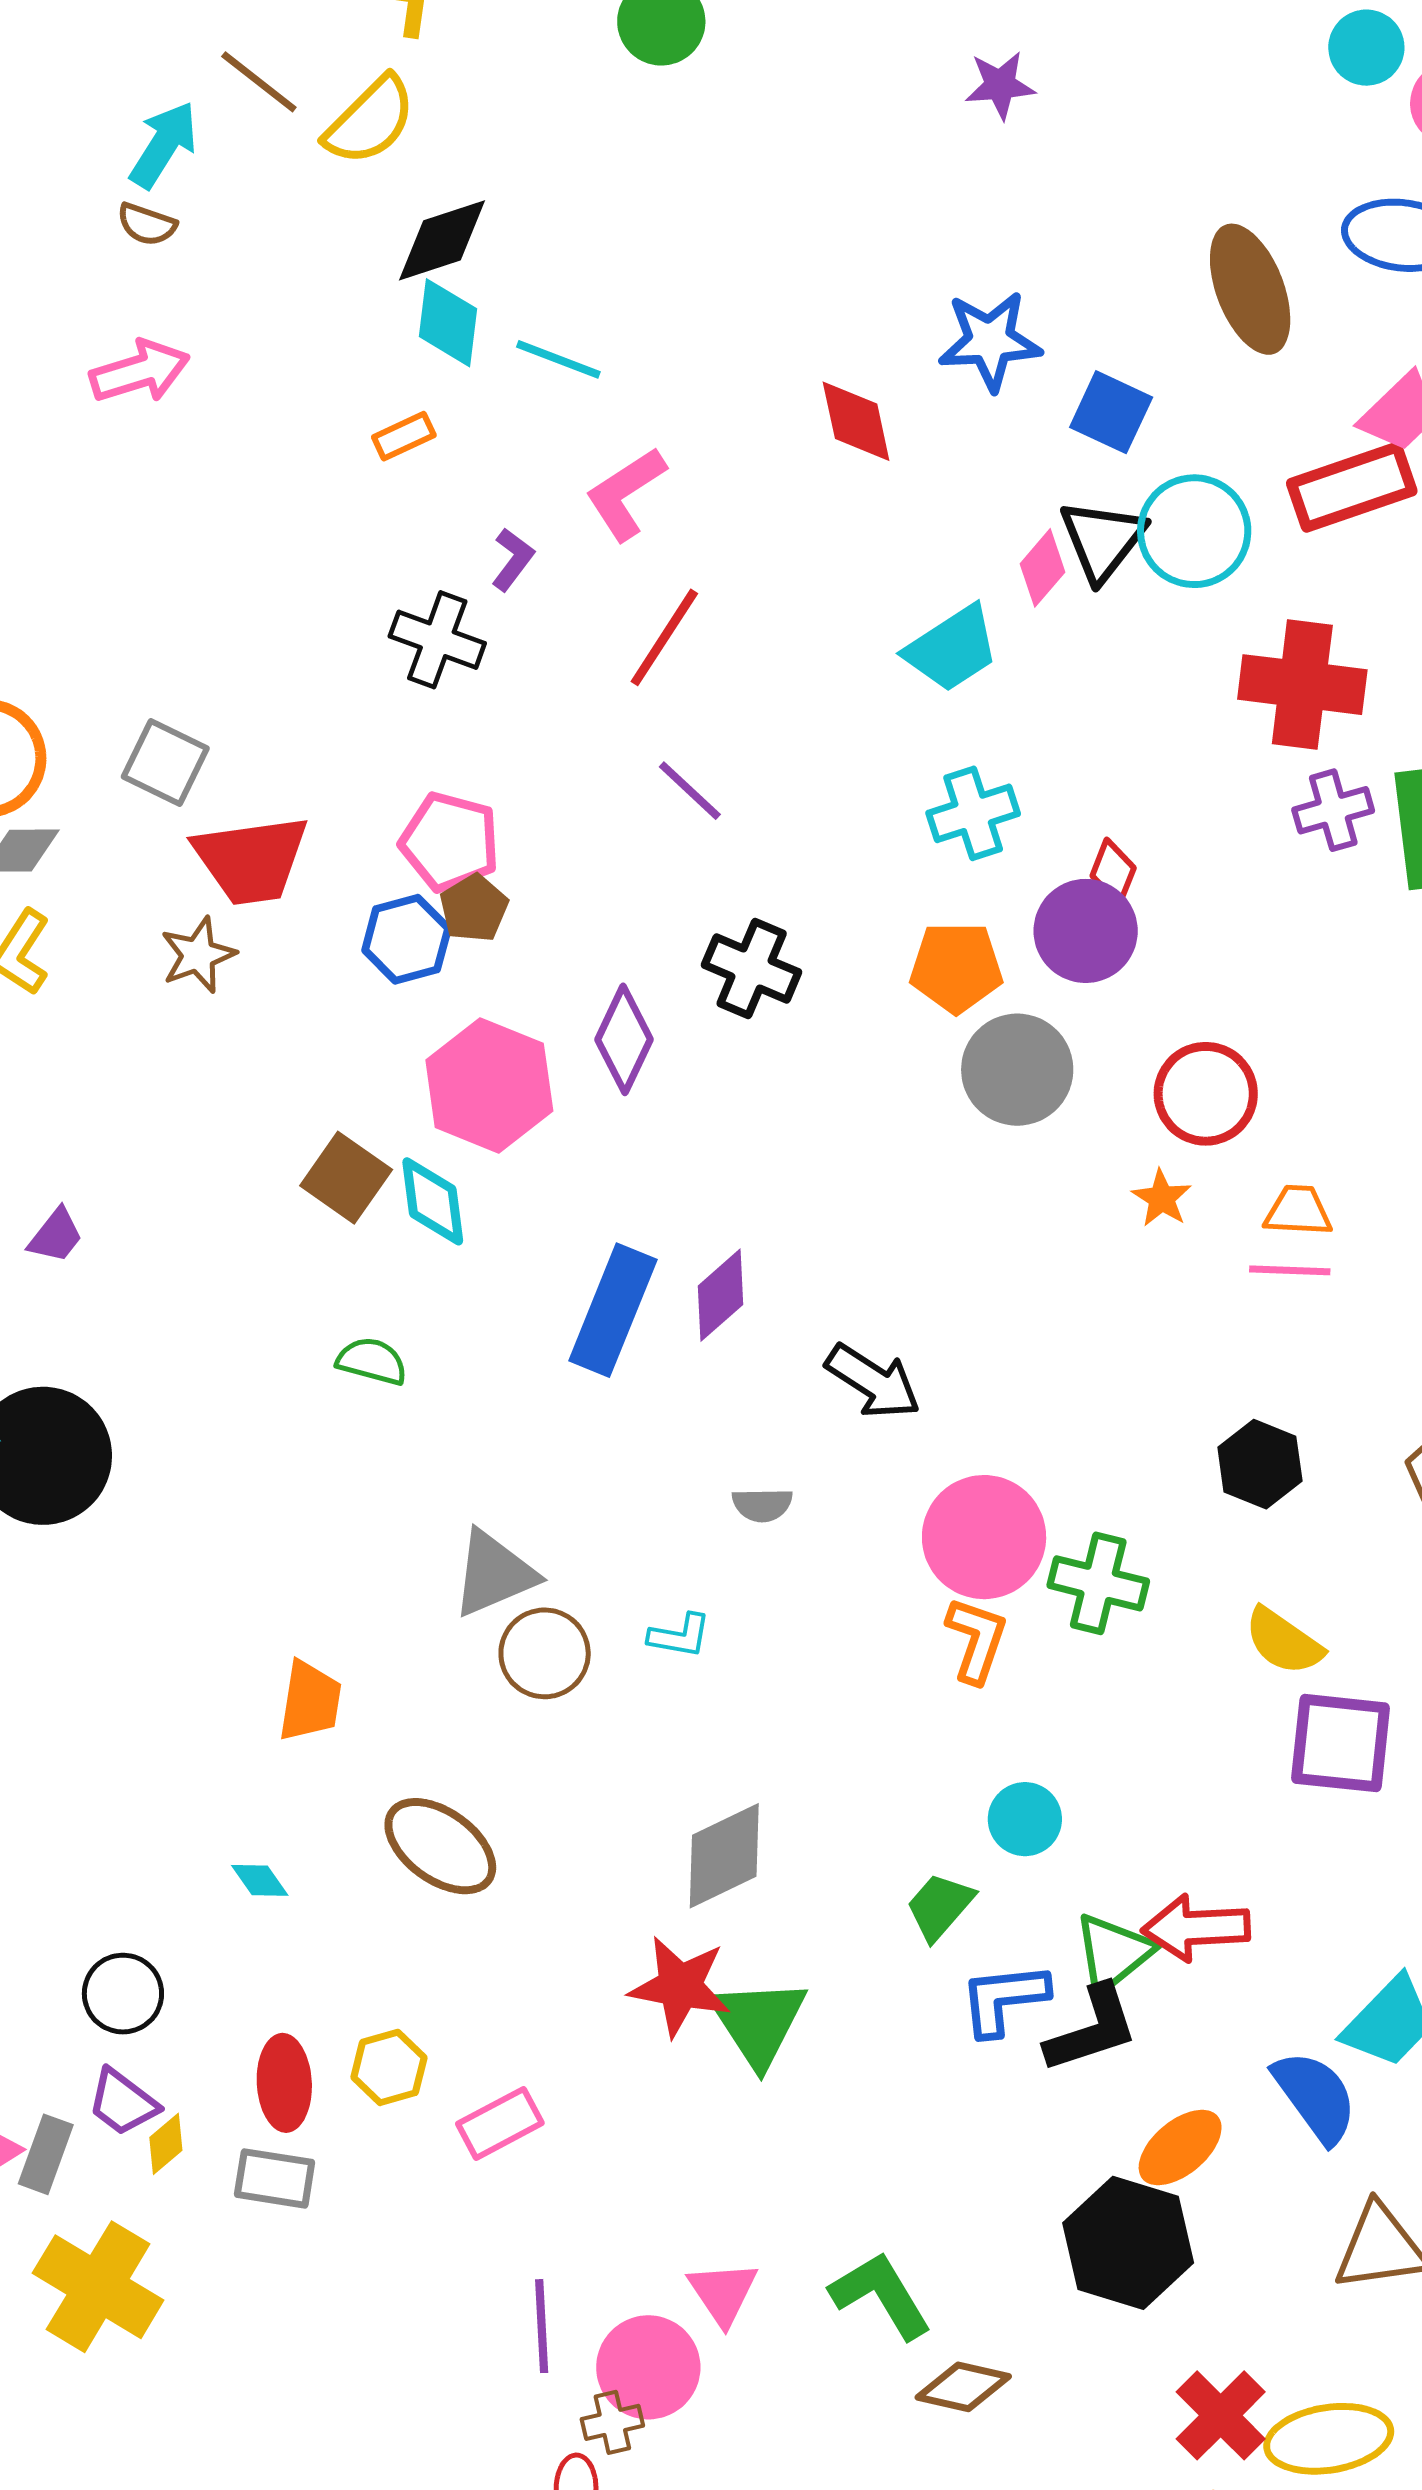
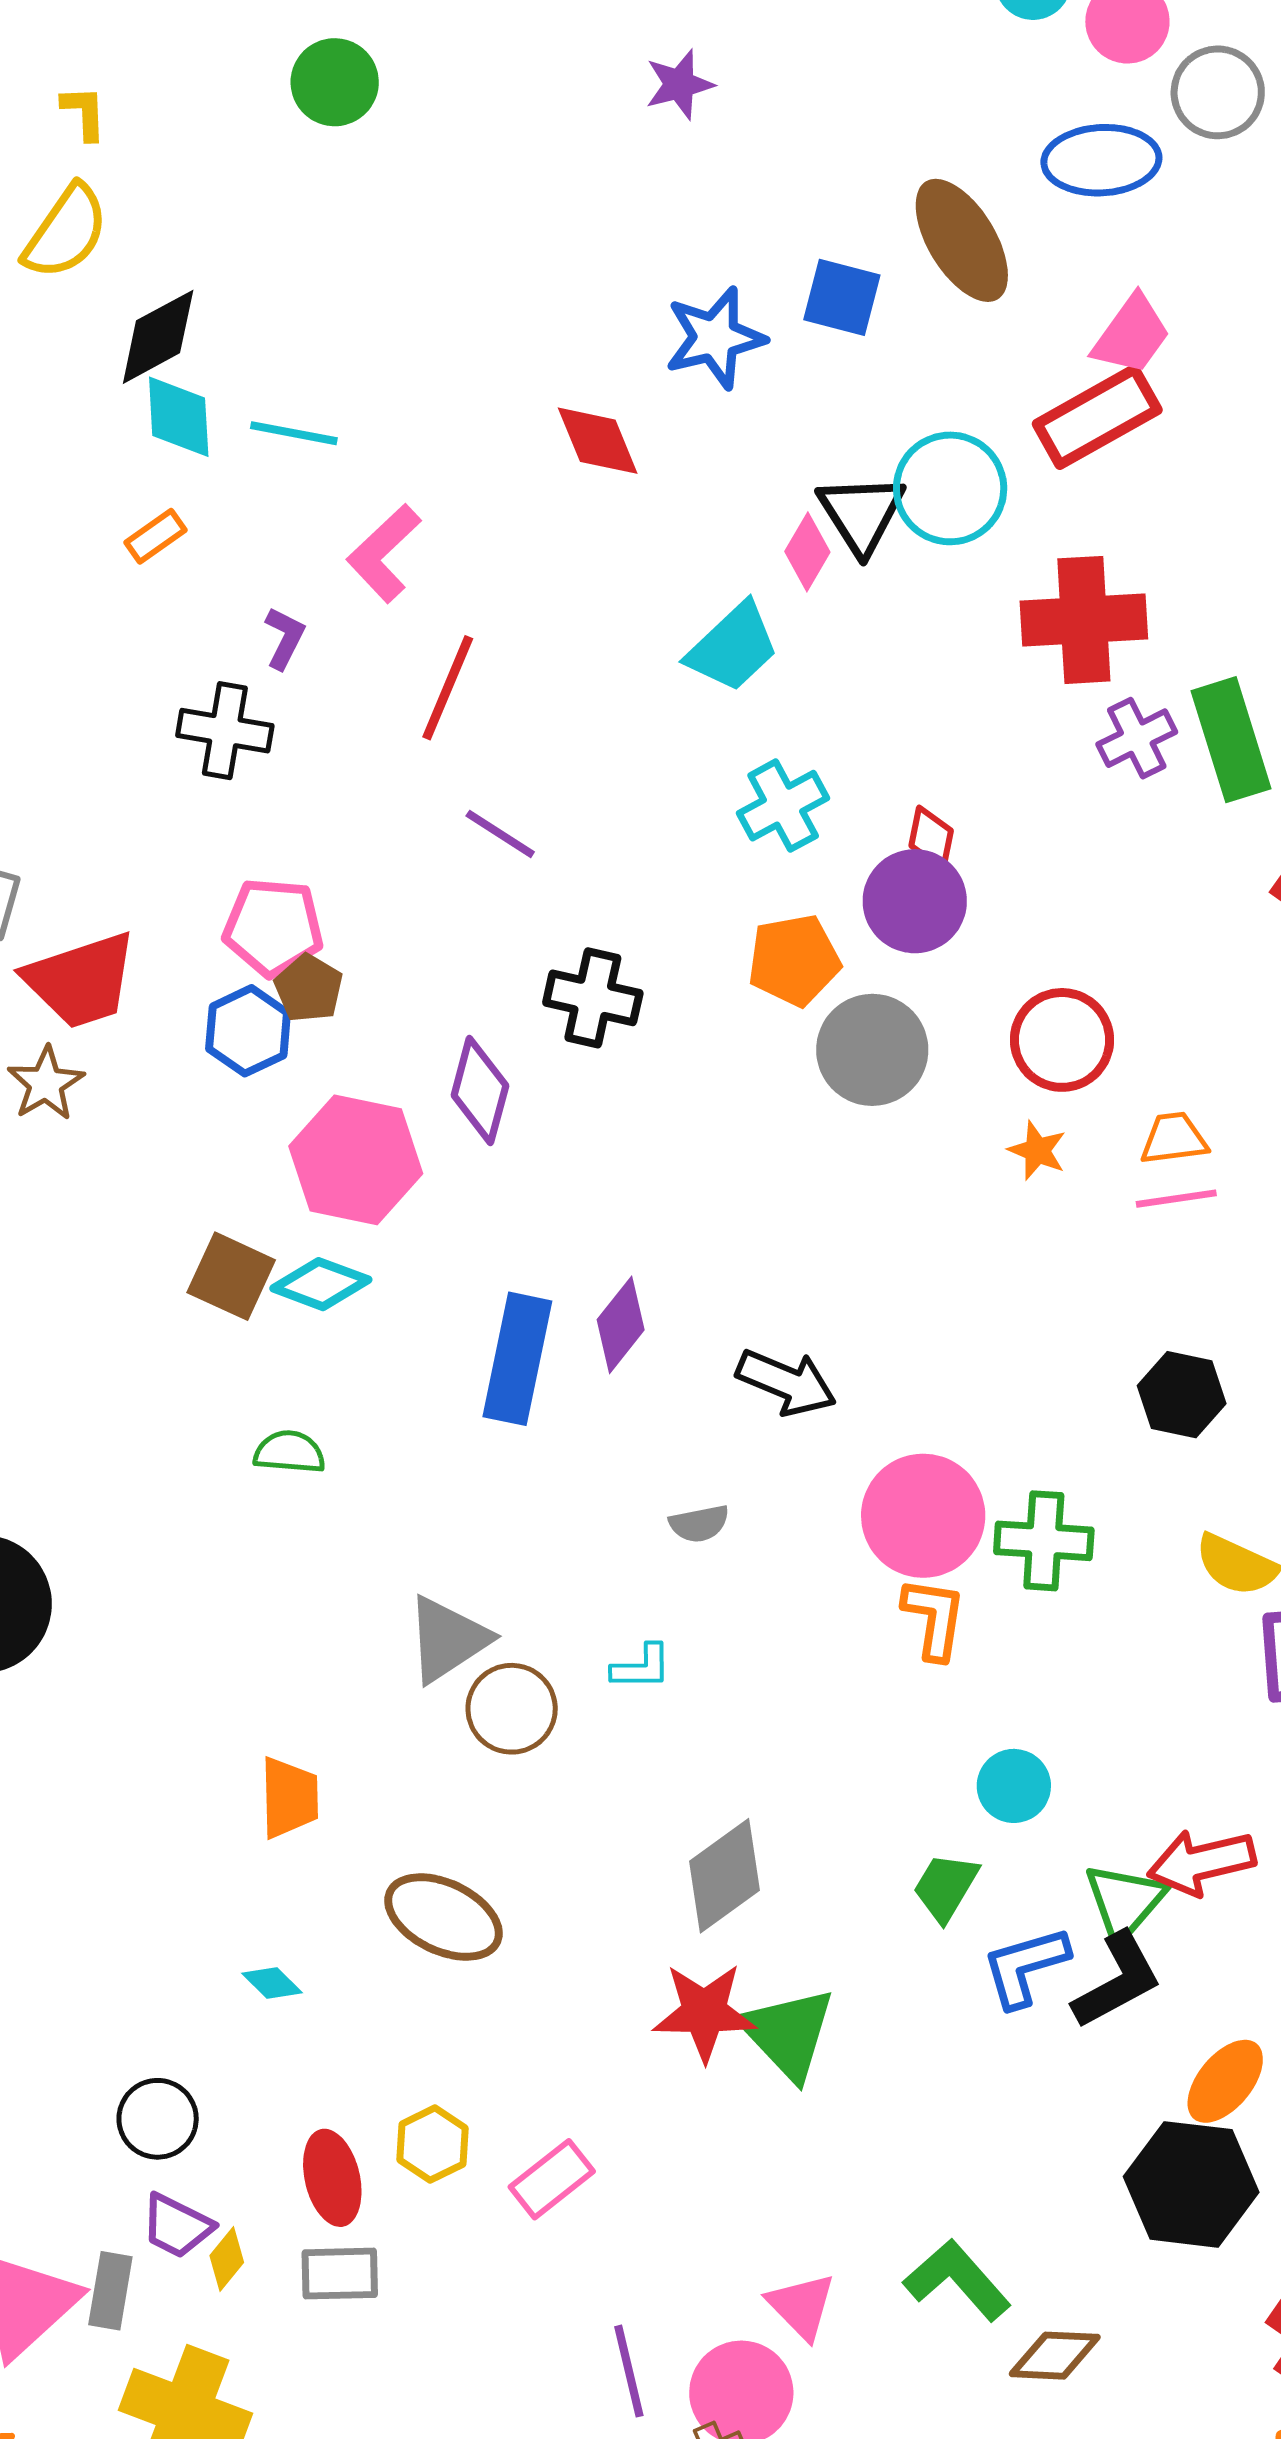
blue square: (1111, 412) -> (842, 297), moved
cyan diamond: (433, 1201) -> (321, 1284), turned -52

